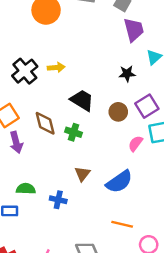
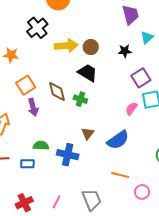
yellow arrow: (56, 67) -> (66, 46), size x1.6
black cross: (25, 71) -> (37, 28), moved
brown circle: (118, 112) -> (91, 47), moved
blue cross: (58, 200) -> (68, 155), size x1.5

